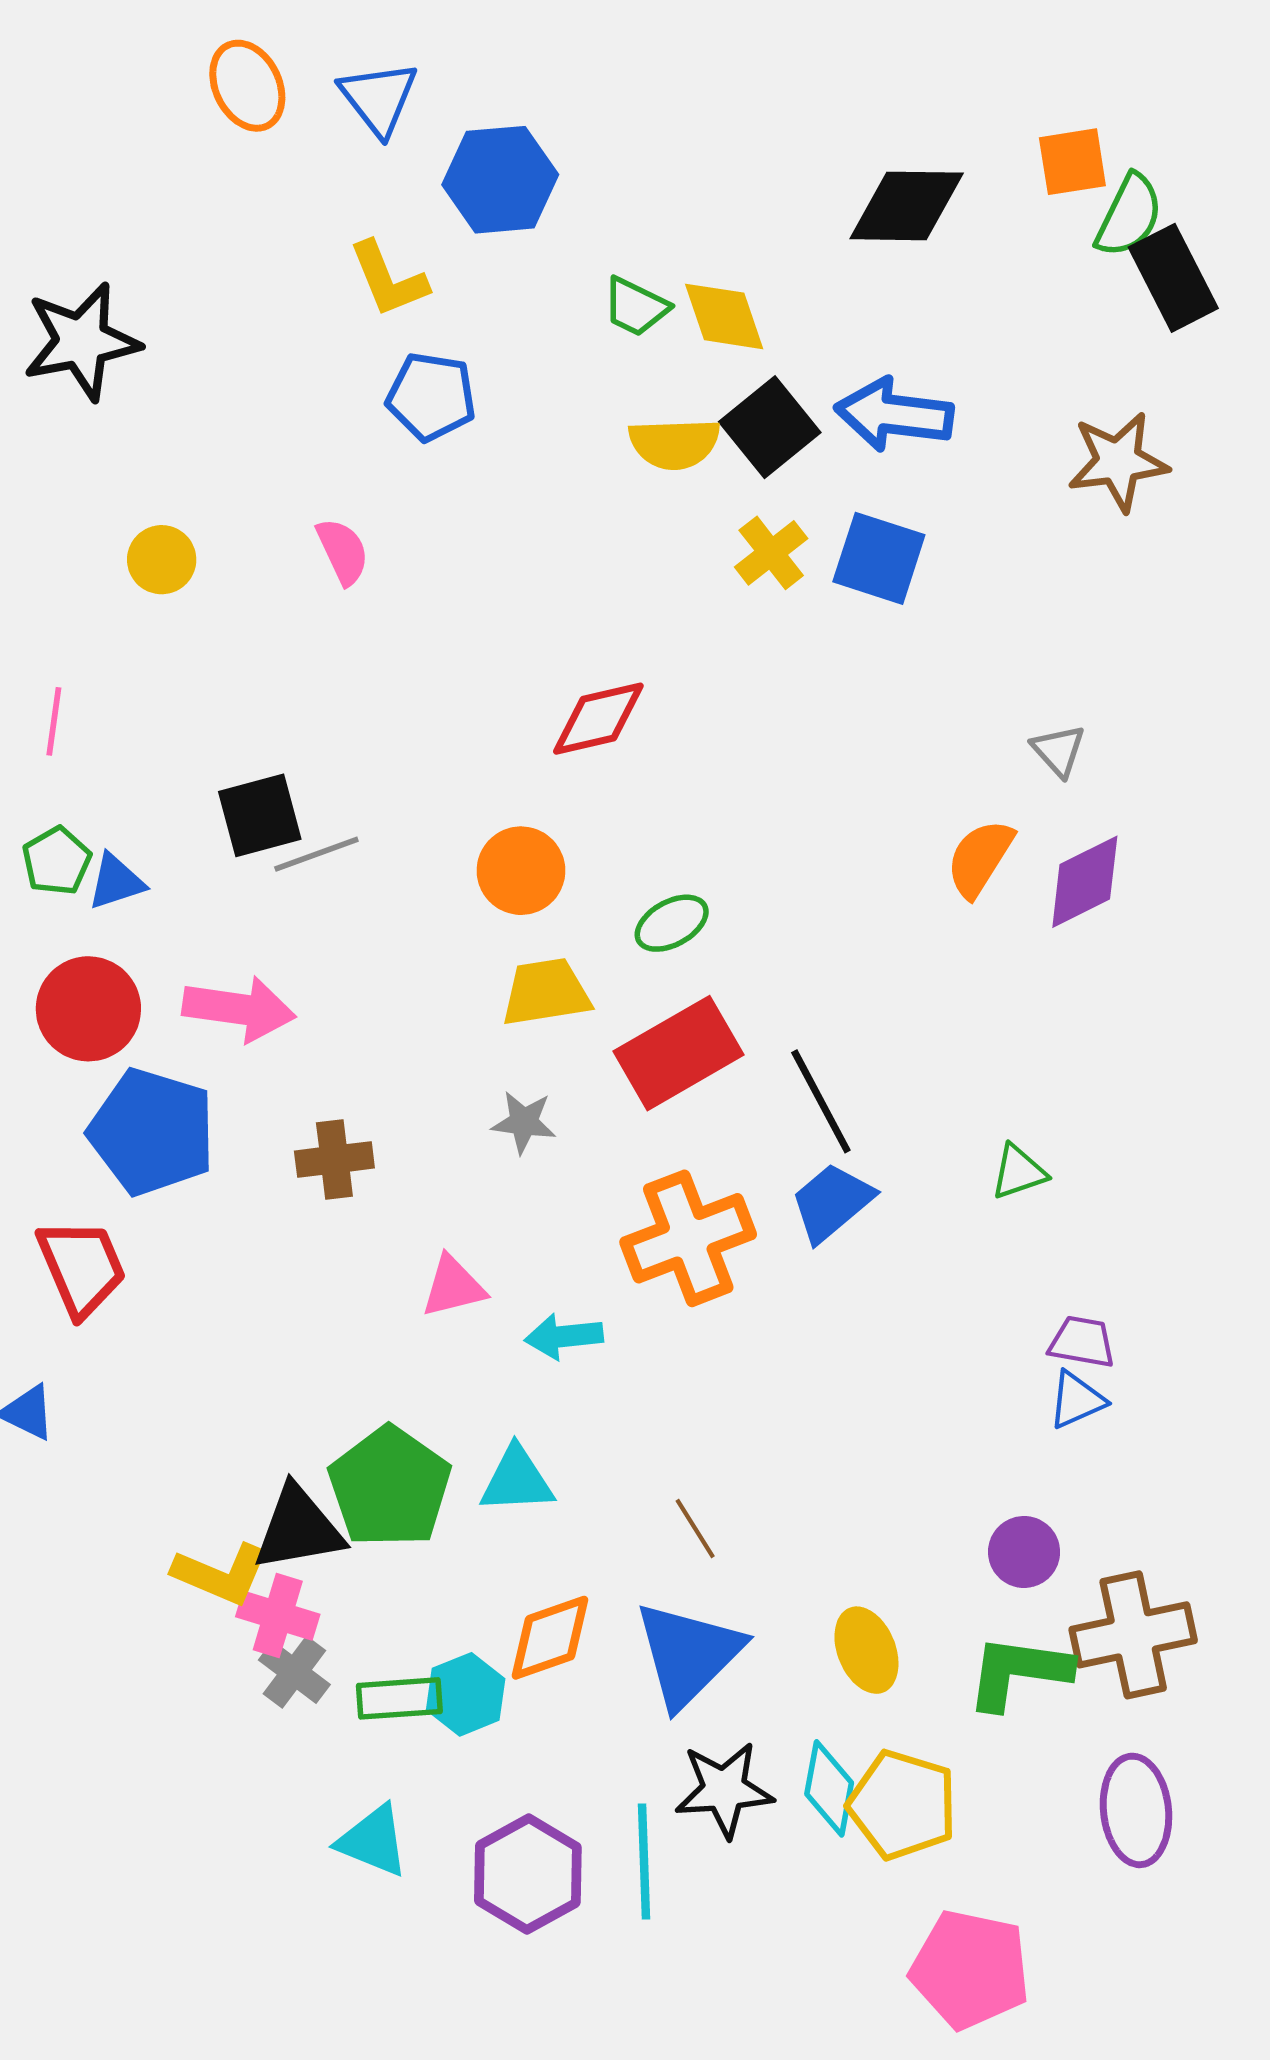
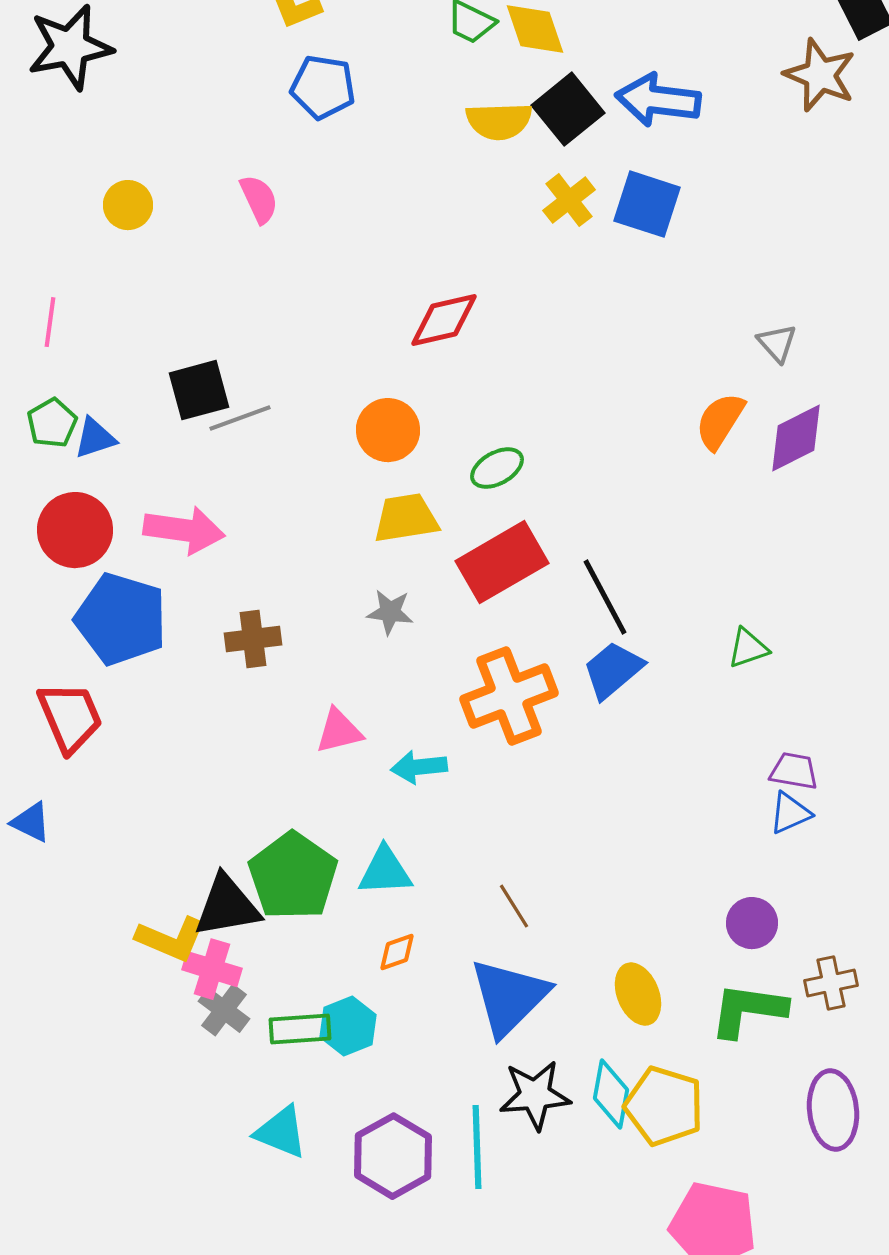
brown star: (1118, 462) -> (820, 75), moved, turned 30
brown cross: (1133, 1635) -> (831, 983), size x0.6
orange diamond: (550, 1638) -> (397, 952), moved, size x0.6

